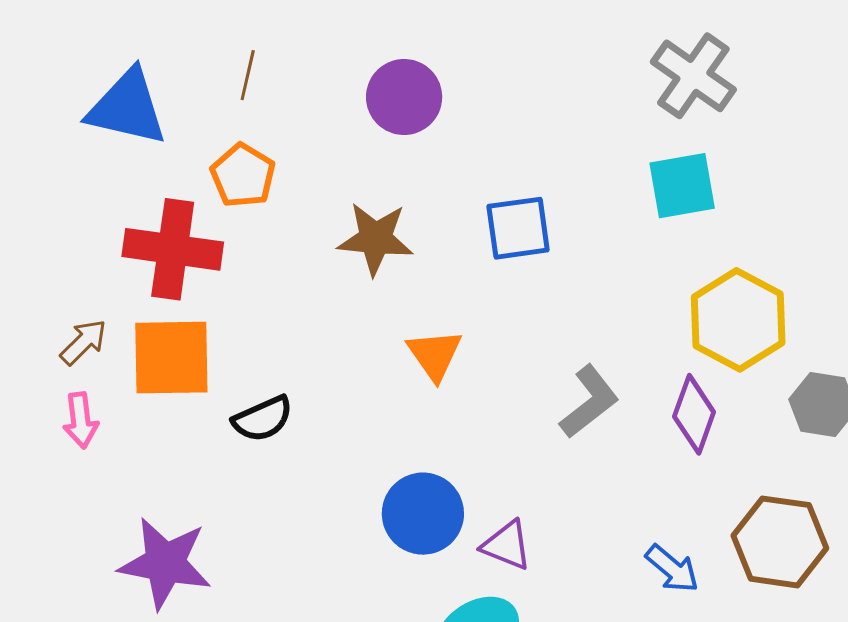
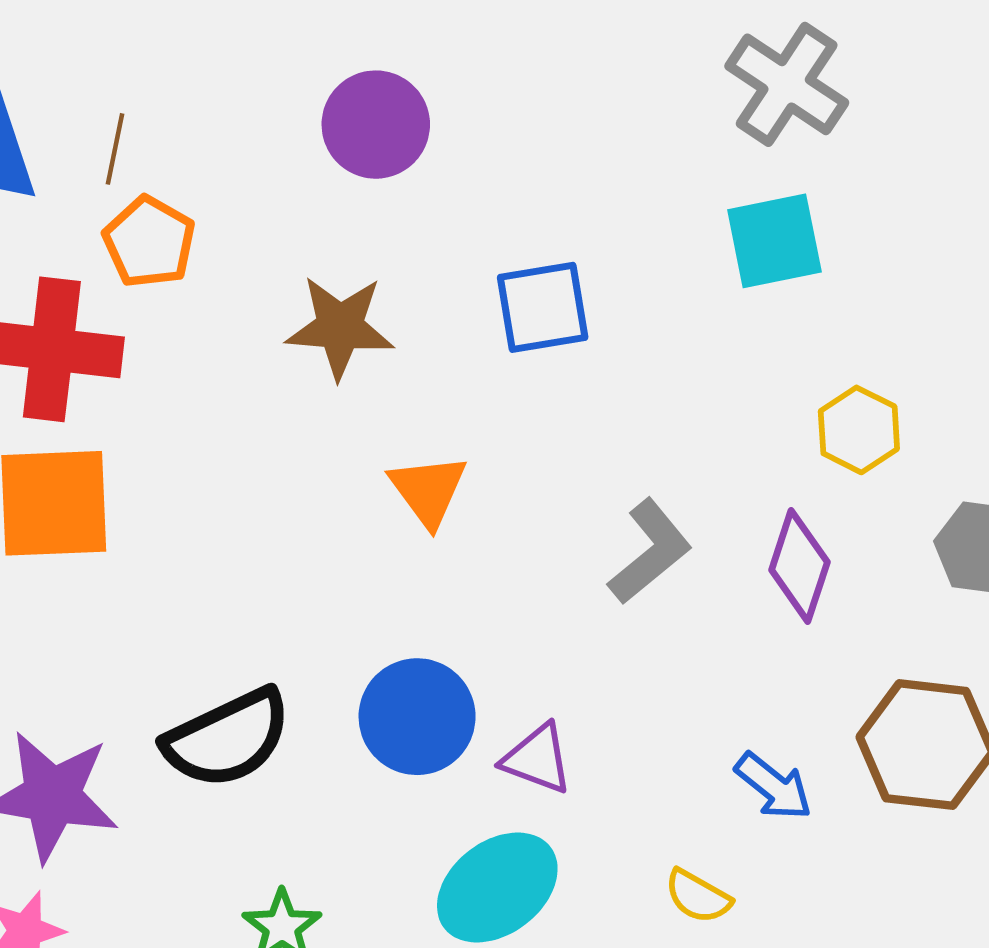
brown line: (248, 75) -> (115, 149), moved
yellow hexagon: (738, 320) -> (859, 430), size x0.6
black semicircle: (263, 419) -> (227, 738), moved, size x1.5

